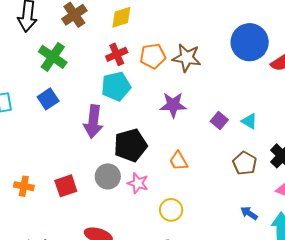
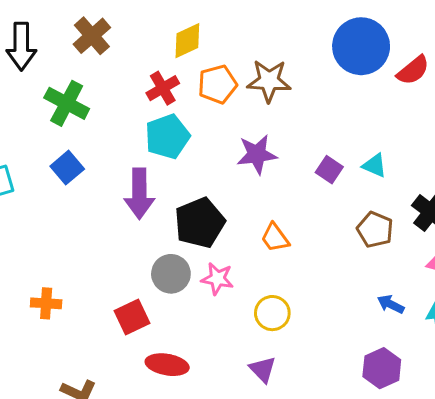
yellow diamond: (121, 17) -> (187, 41), moved
red square: (66, 186) -> (132, 317), moved

